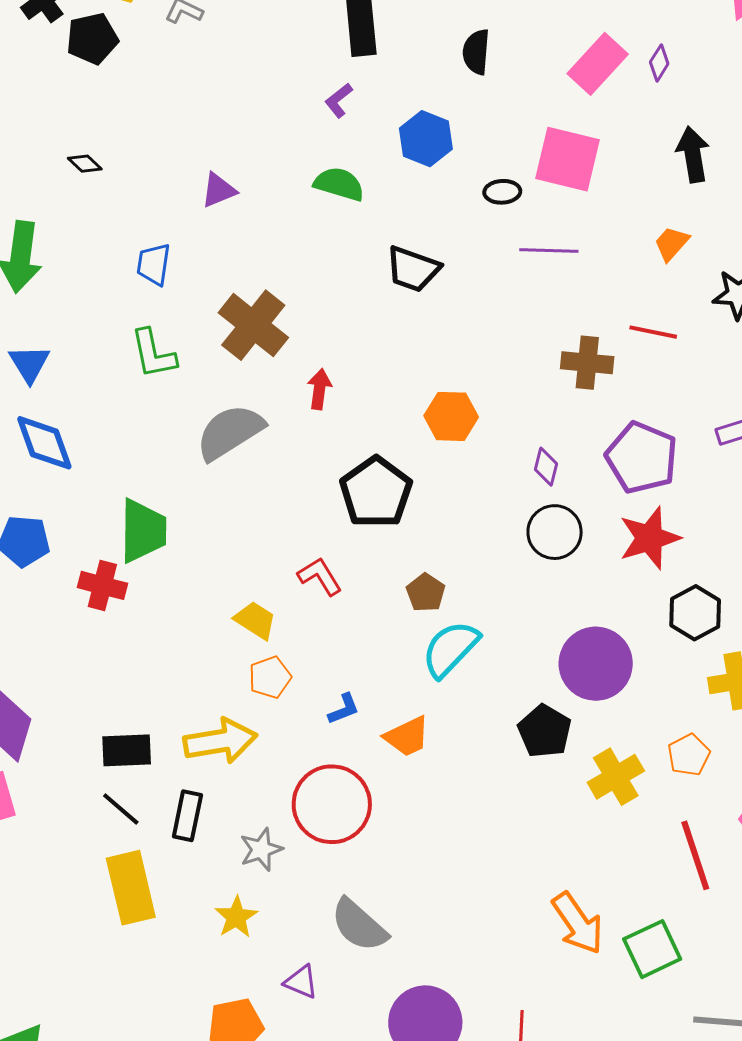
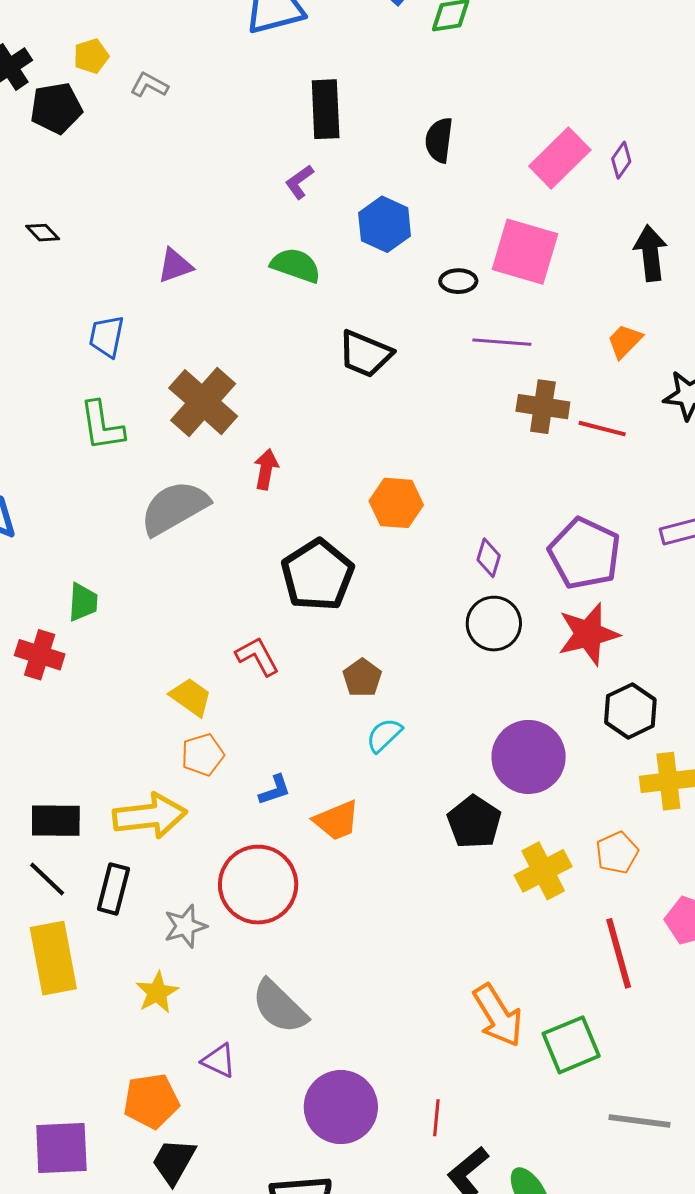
brown cross: (587, 363) -> (543, 407), moved
green trapezoid: (143, 531) -> (83, 602), size x0.6
cyan semicircle: (450, 649) -> (384, 735), size x0.6

